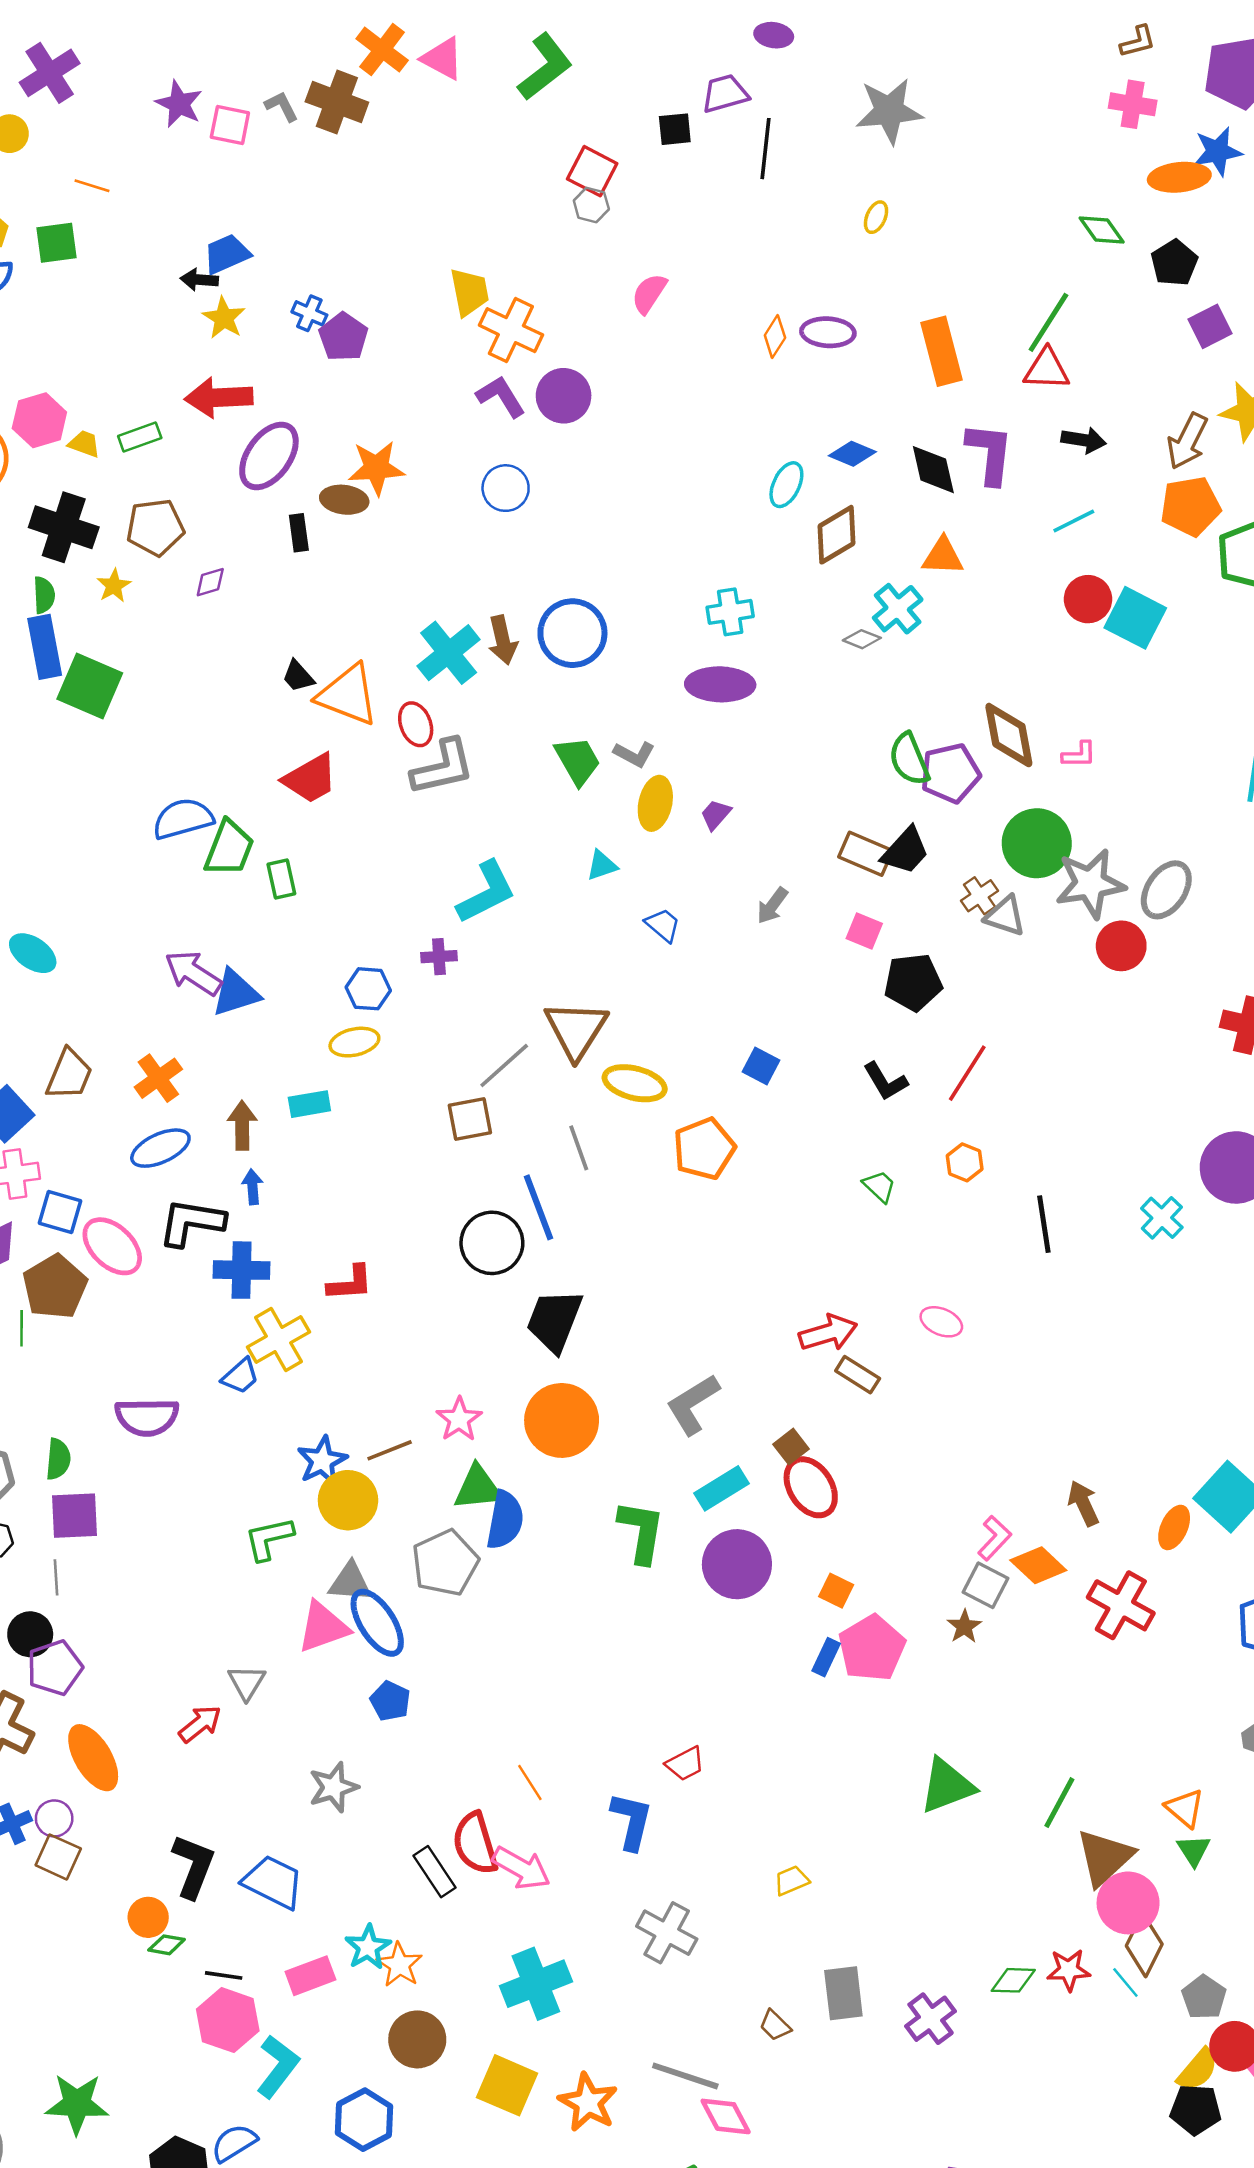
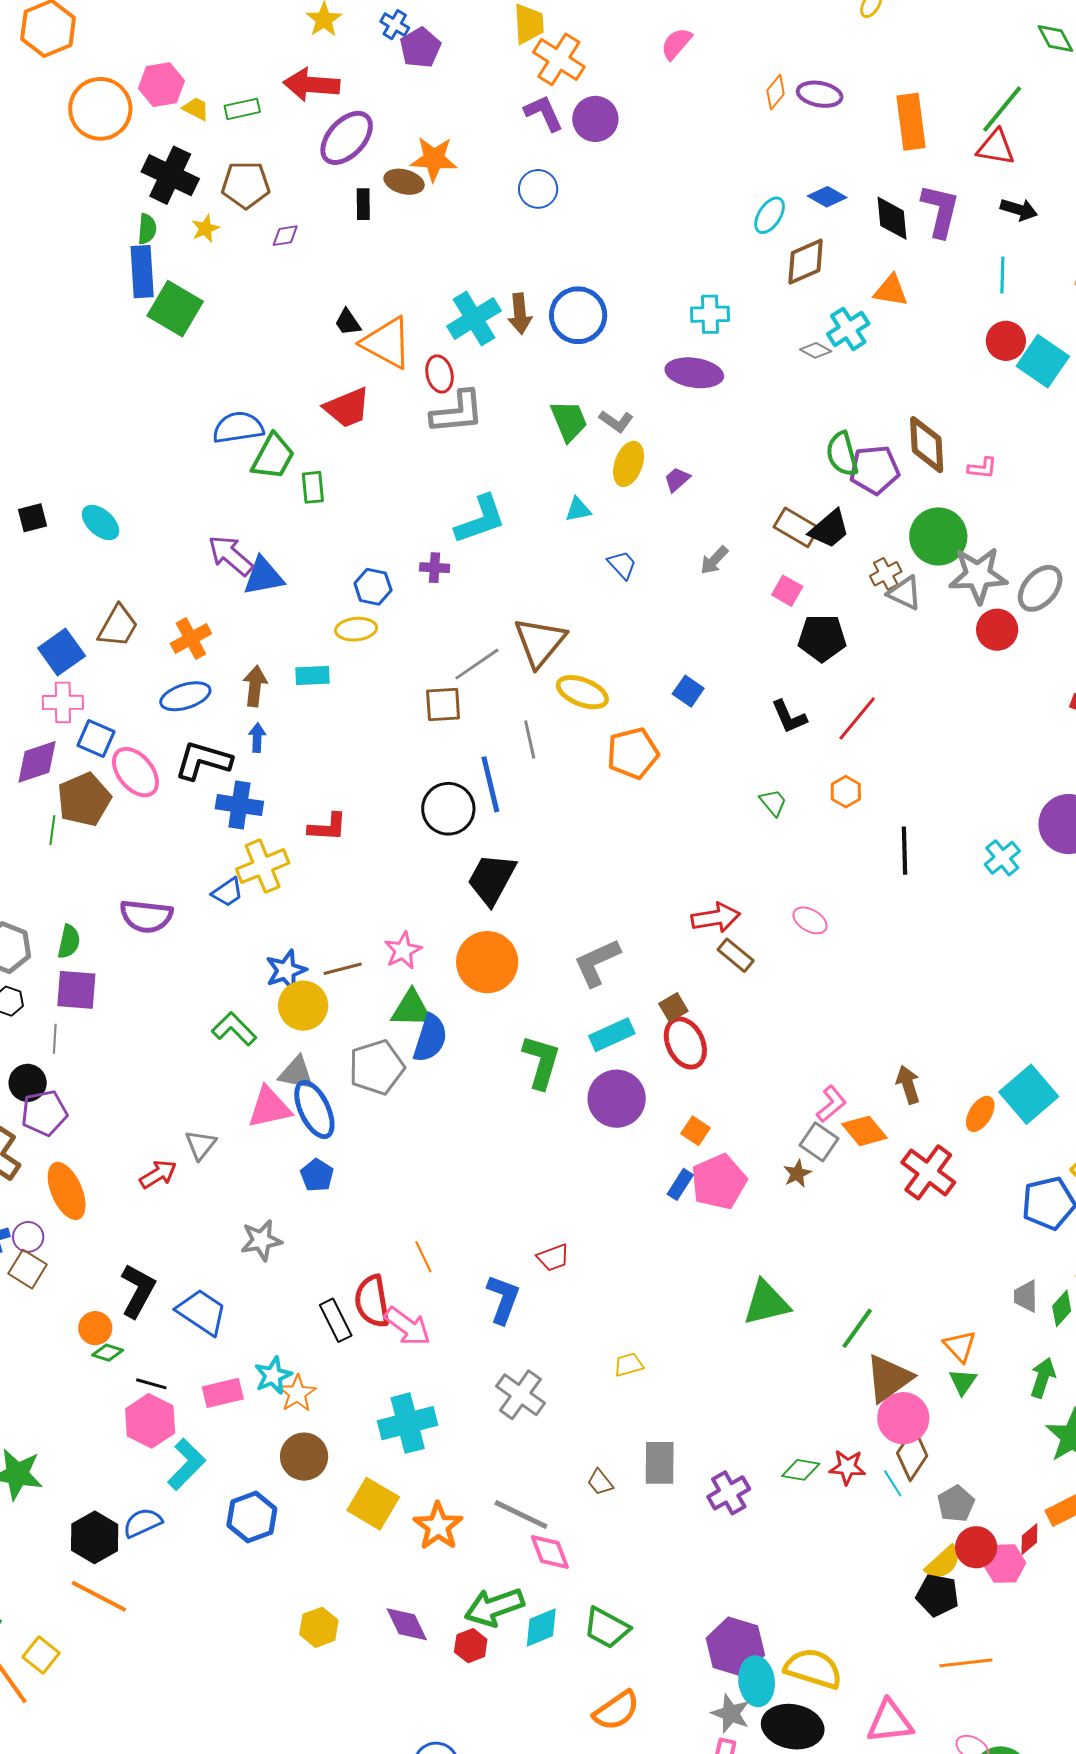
cyan line: (1074, 521) -> (1002, 275), turned -69
green L-shape: (269, 1539) -> (234, 1029), turned 51

